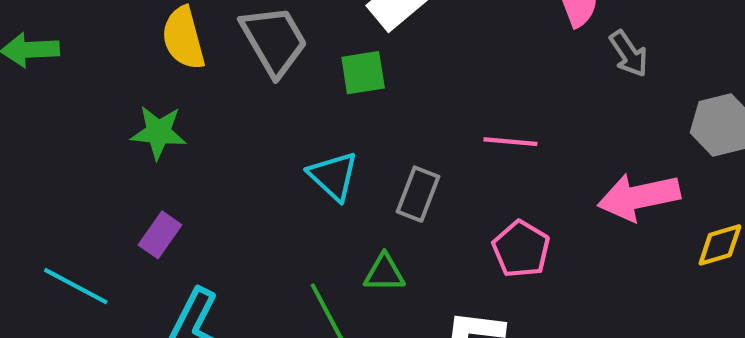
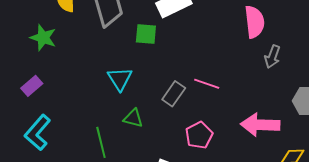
gray arrow: (629, 54) -> (272, 57), turned 40
gray rectangle: (418, 194) -> (174, 94), moved
green triangle: (384, 273) -> (133, 118), moved

